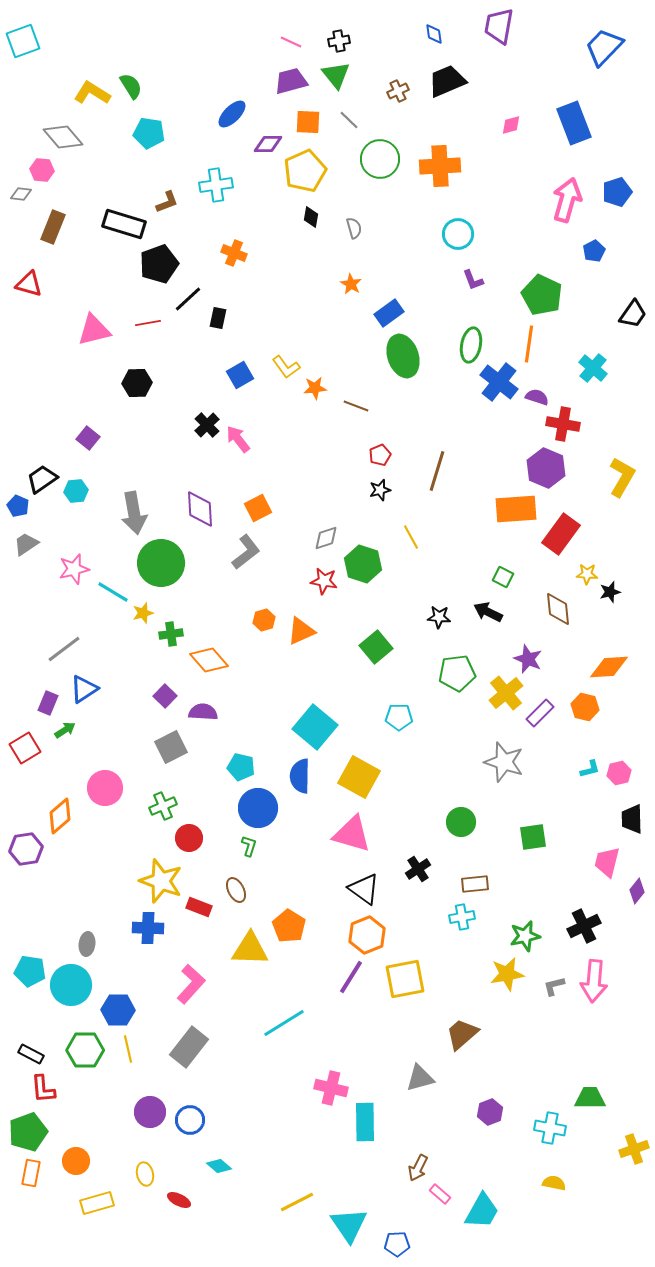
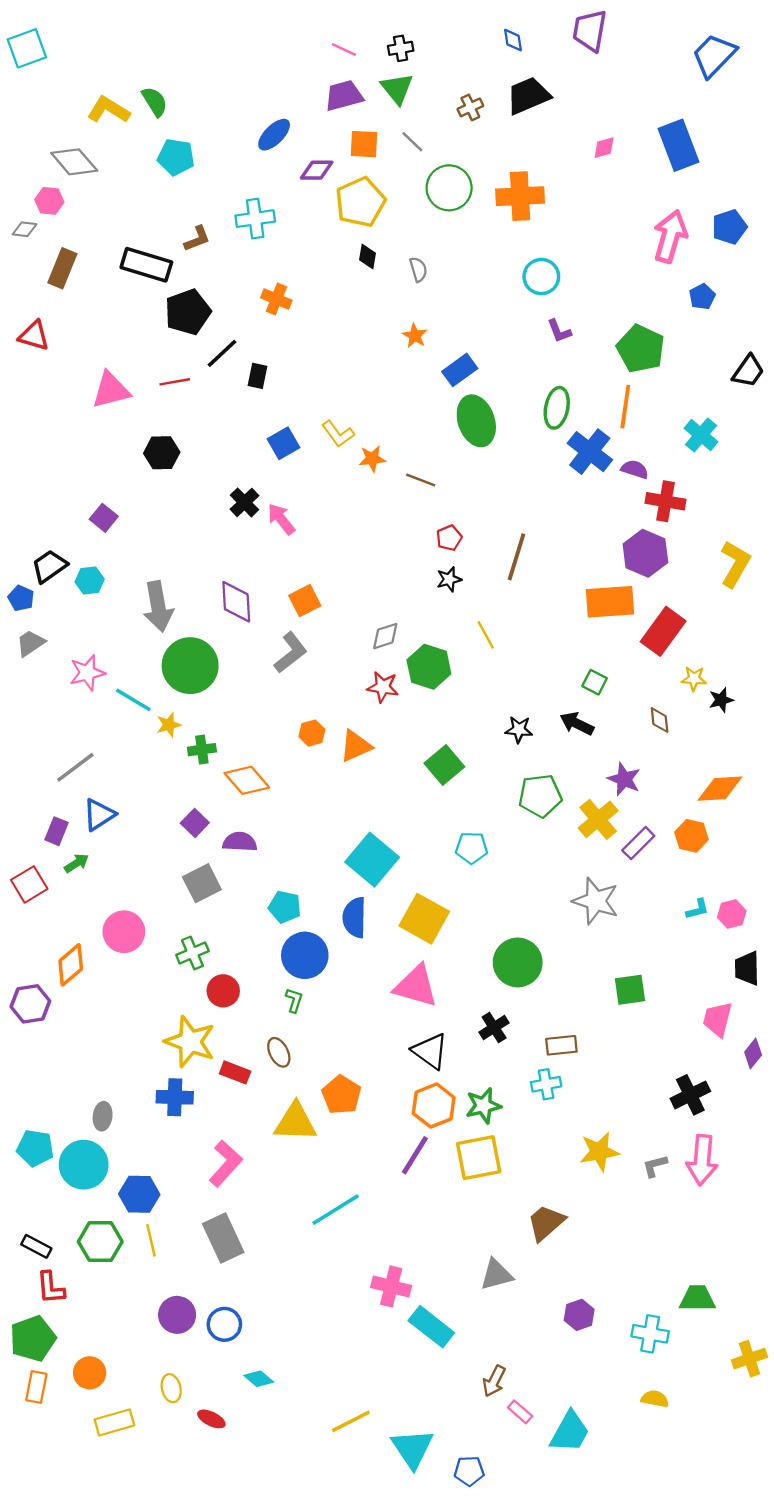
brown diamond: (558, 609) -> (660, 720), size x0.7
green circle: (461, 822) -> (518, 962), moved, size x1.4
green star: (525, 936) -> (483, 1106), moved
gray rectangle: (189, 1047) -> (223, 1238), turned -63
cyan rectangle: (365, 1122) -> (431, 1327), turned -51

